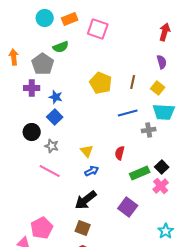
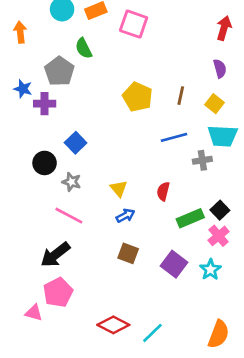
green semicircle: (61, 47) -> (84, 48), turned 84
orange arrow: (14, 57) -> (20, 32), moved
blue star: (56, 97) -> (23, 89), moved
black arrow: (86, 200) -> (55, 255), moved
brown square: (83, 228) -> (128, 253), moved
cyan star: (166, 231) -> (210, 270), moved

